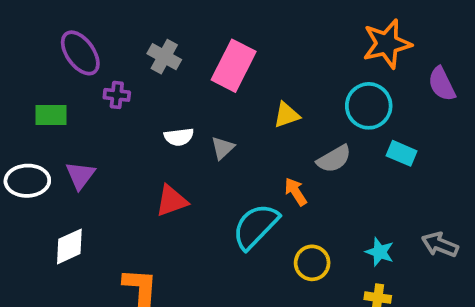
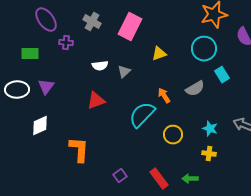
cyan rectangle: (402, 153) -> (222, 75), turned 35
gray semicircle: (334, 159) -> (195, 89), moved

